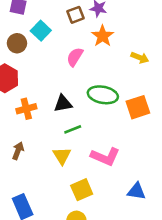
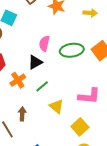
pink semicircle: (75, 57) -> (44, 44), moved
black triangle: (63, 103) -> (35, 62), moved
green line: (73, 129) -> (42, 86), moved

